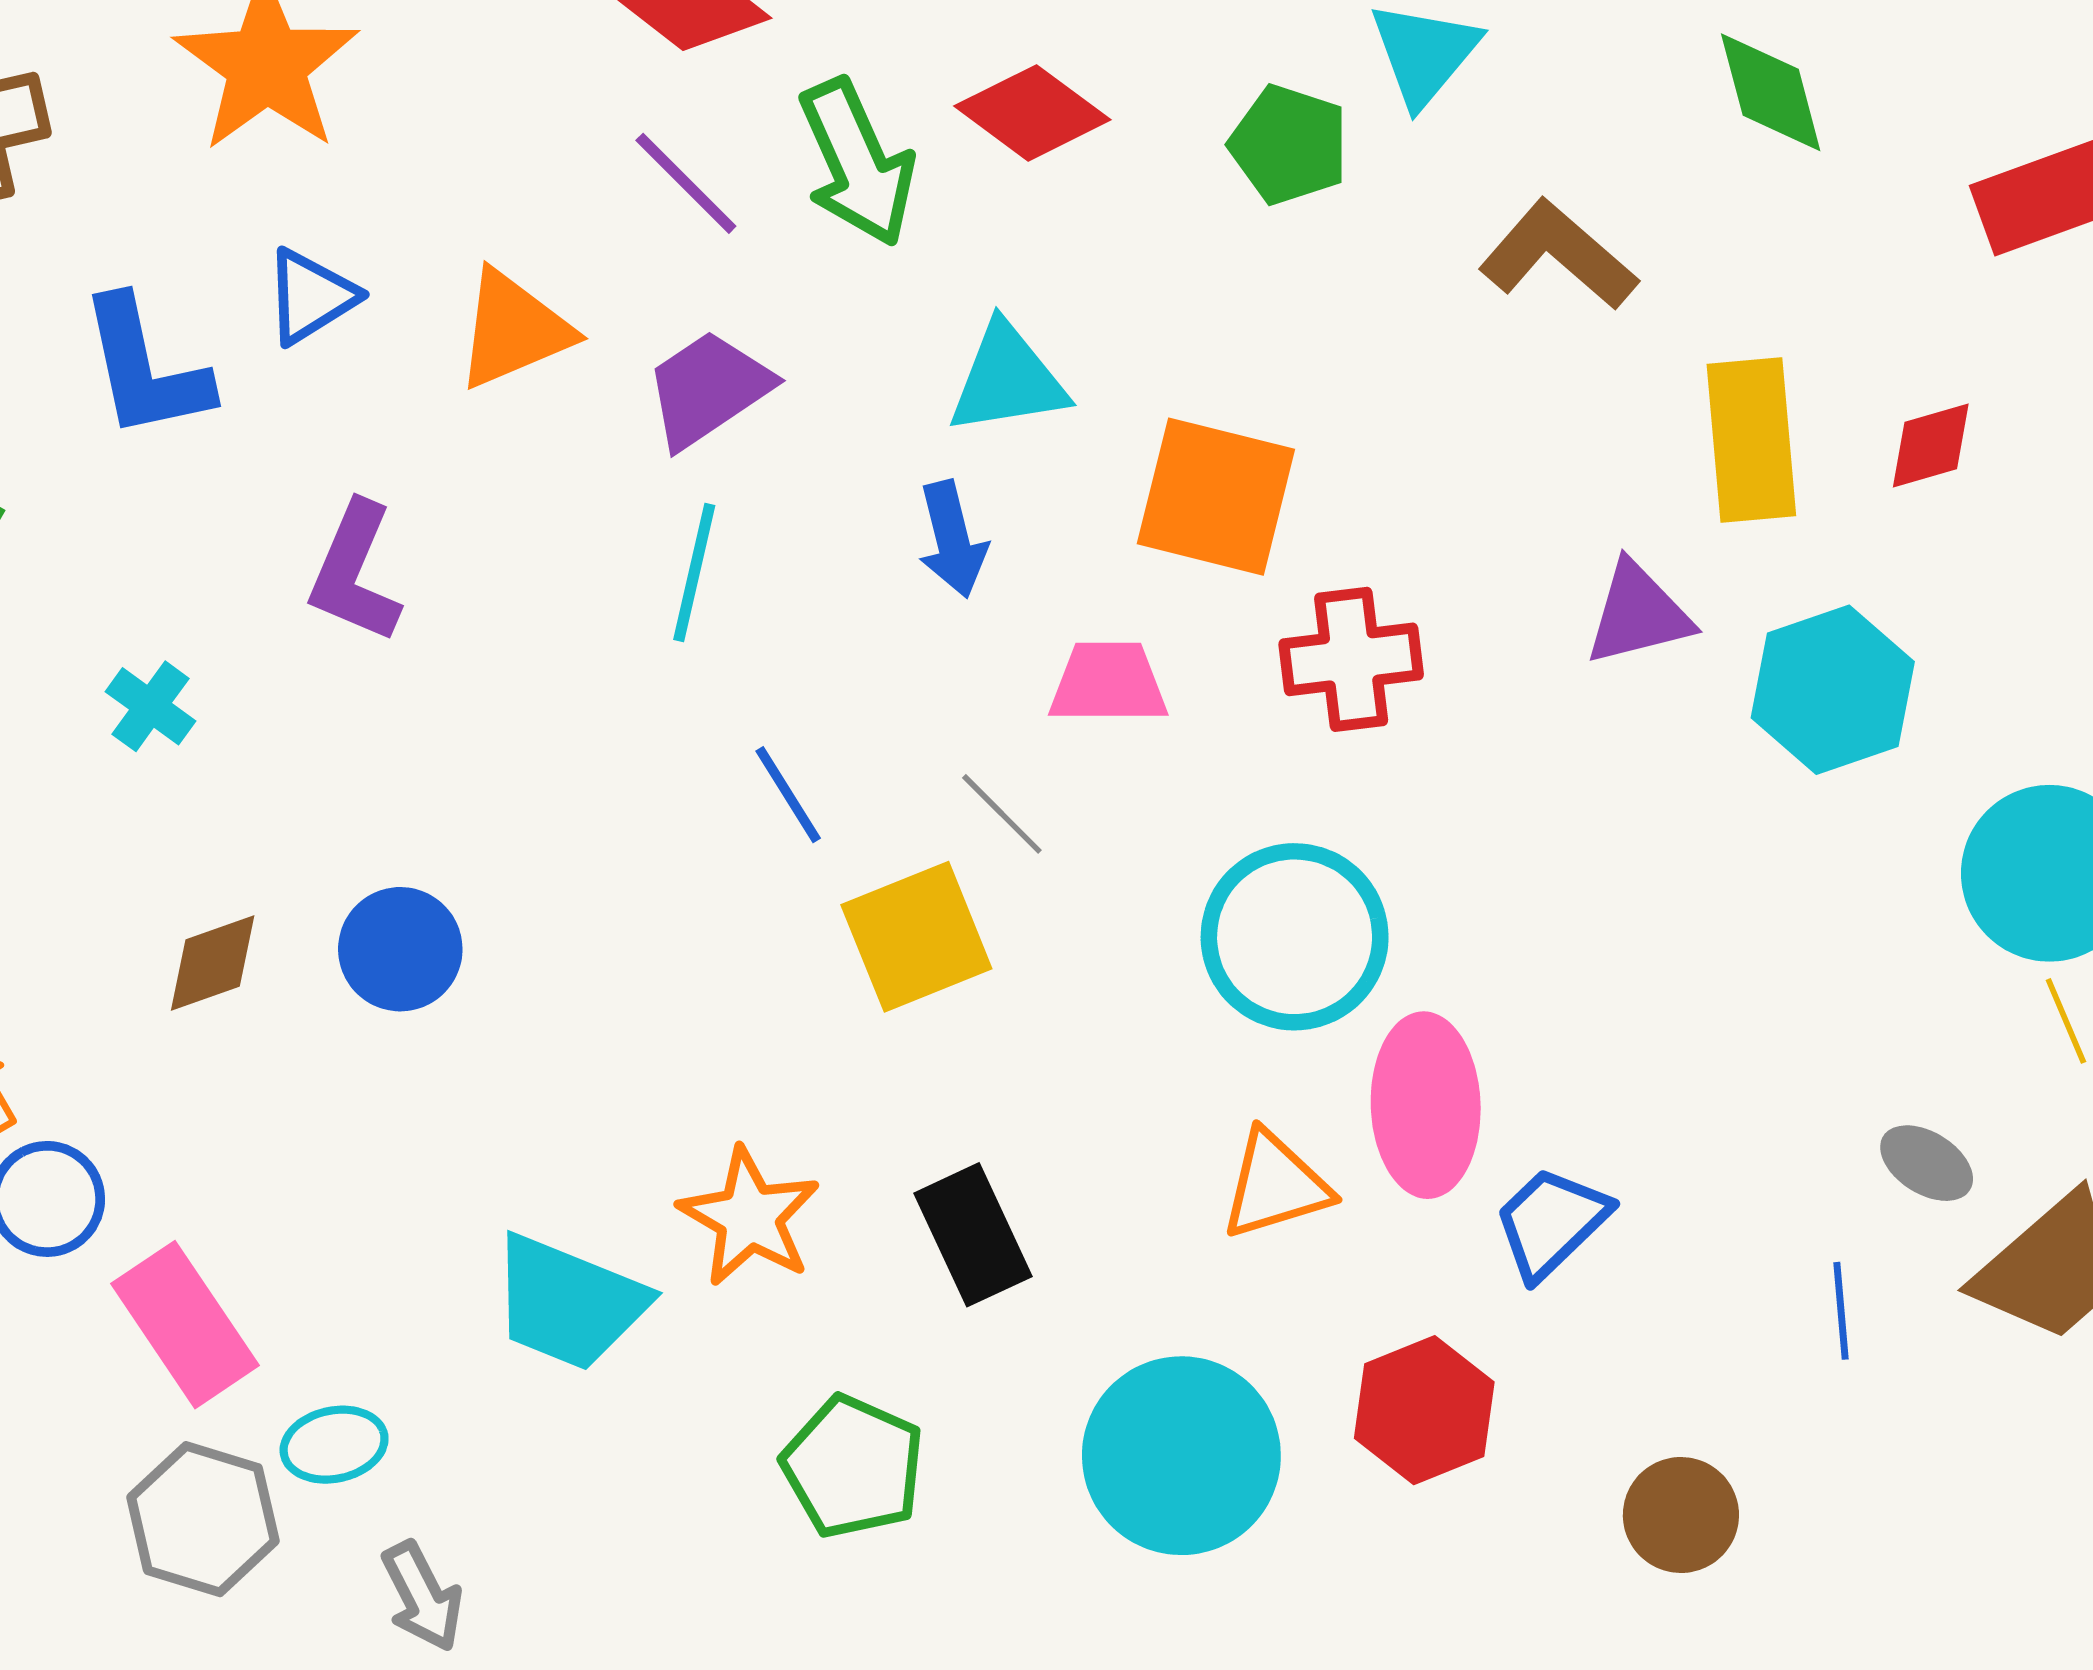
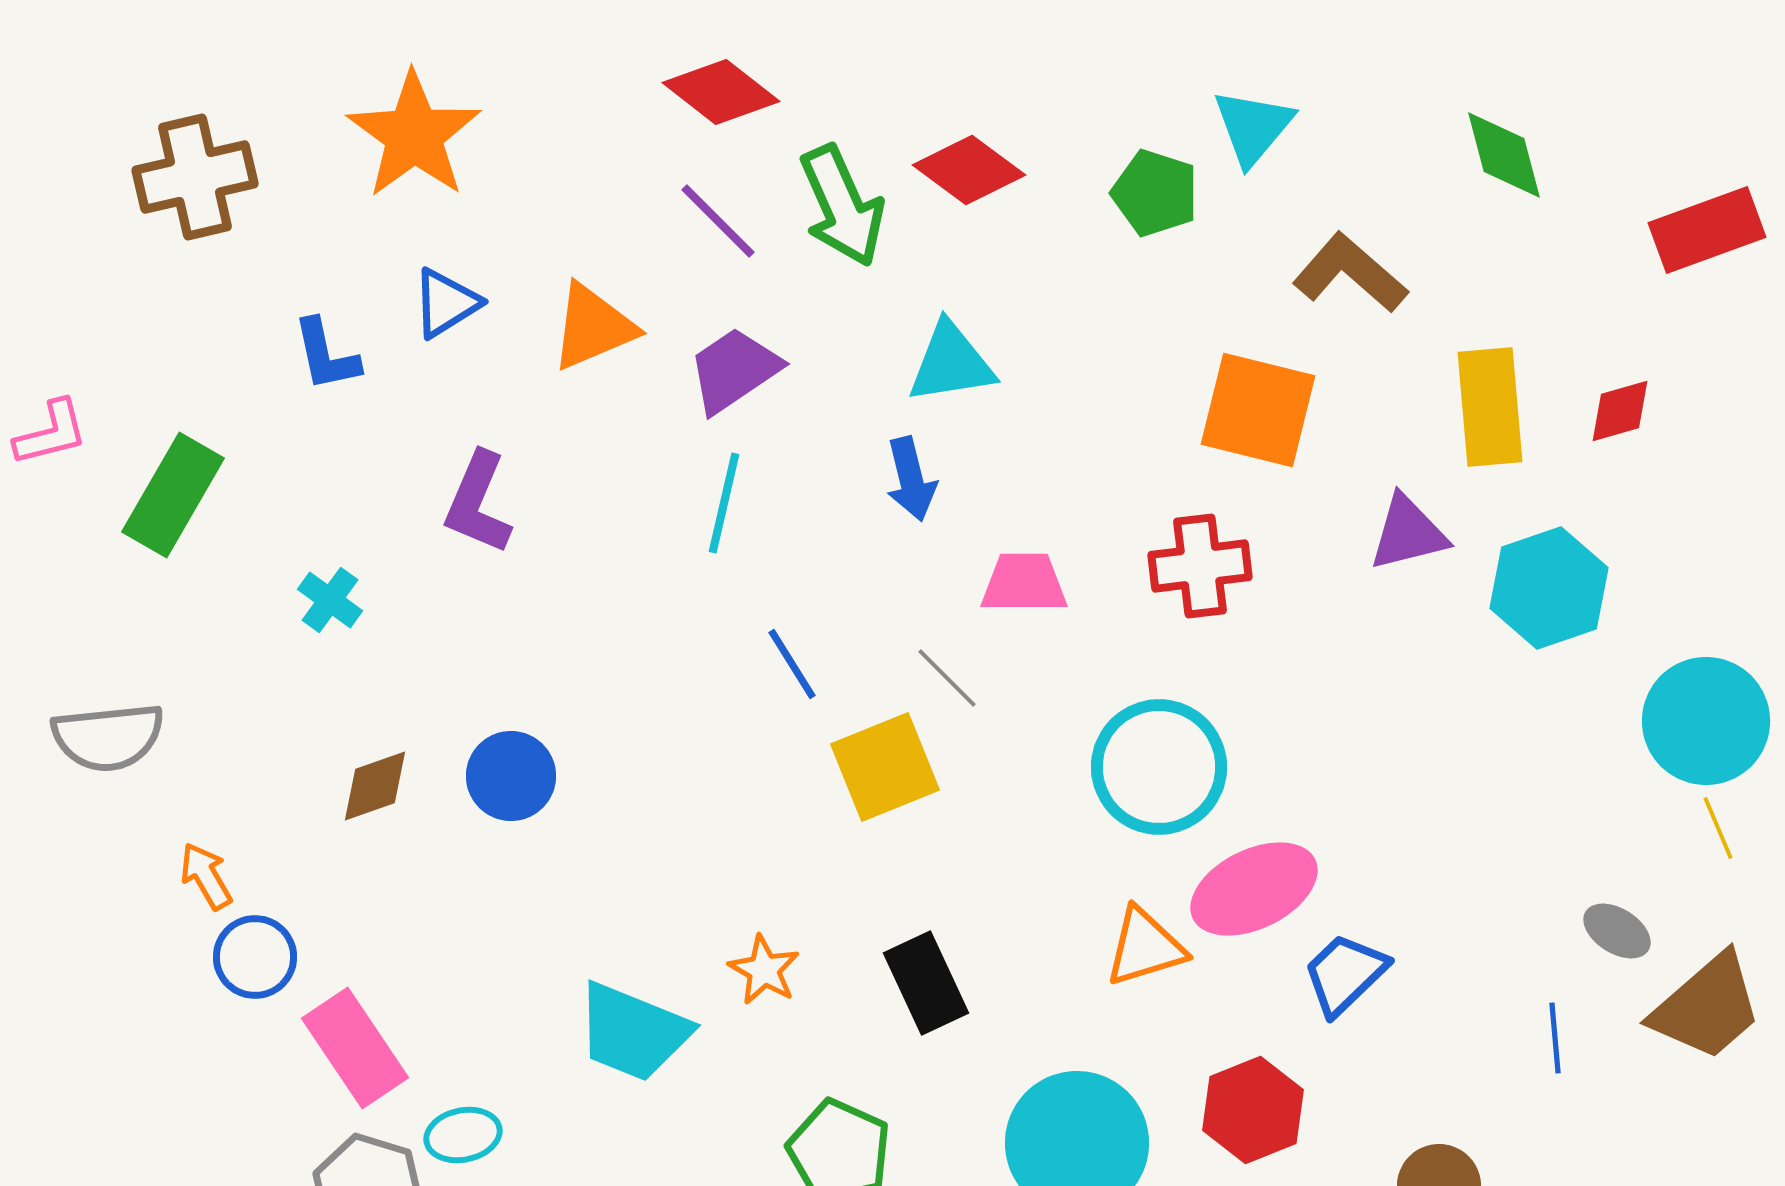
blue L-shape: (145, 368) -> (326, 355), size x0.7
orange square: (1216, 497) -> (1258, 410), moved
pink ellipse: (1426, 1105) -> (1254, 889), turned 66
orange star: (749, 1217) -> (764, 970), size x0.7

